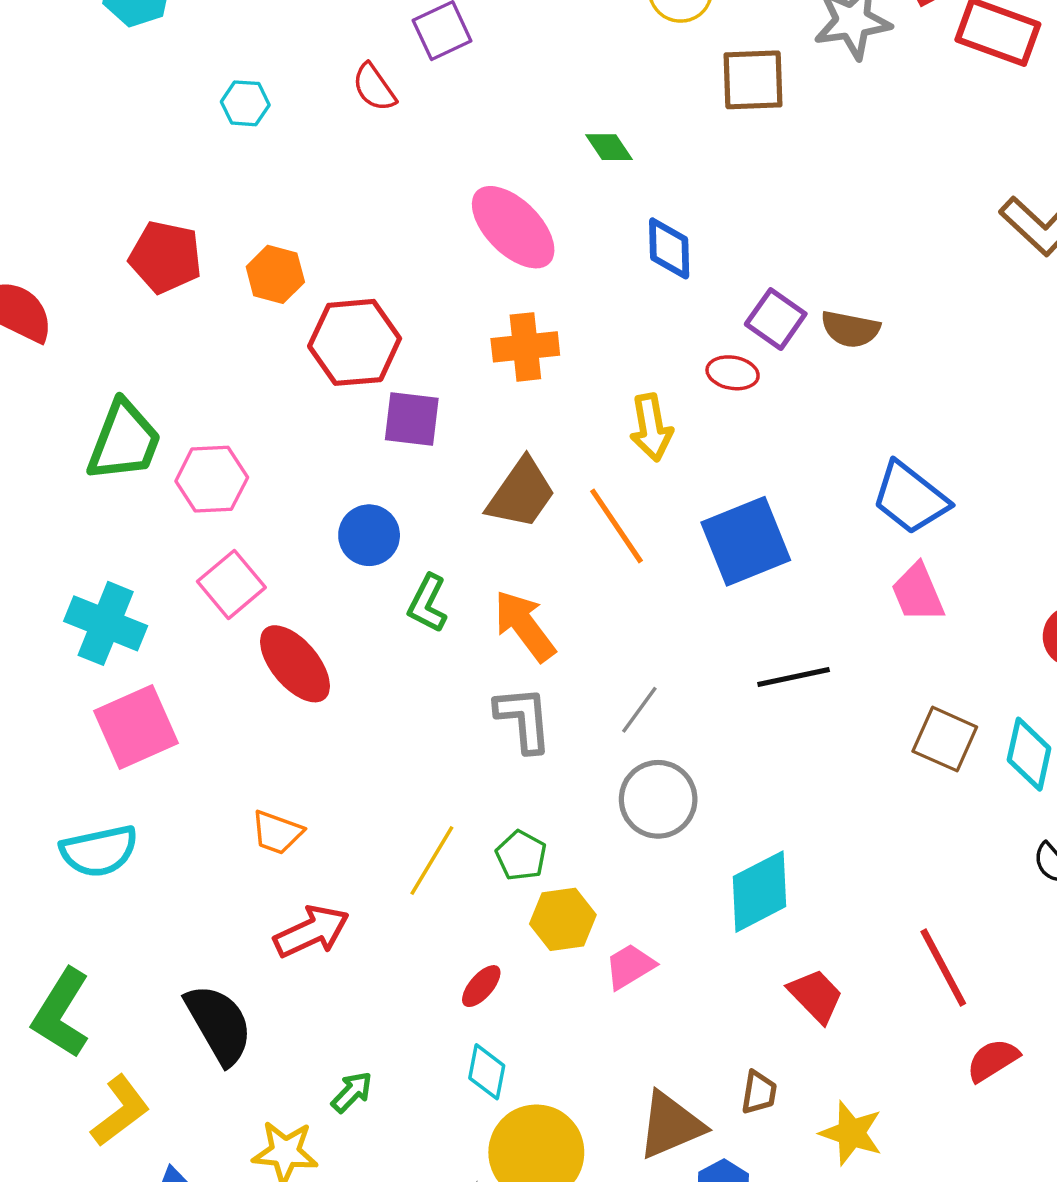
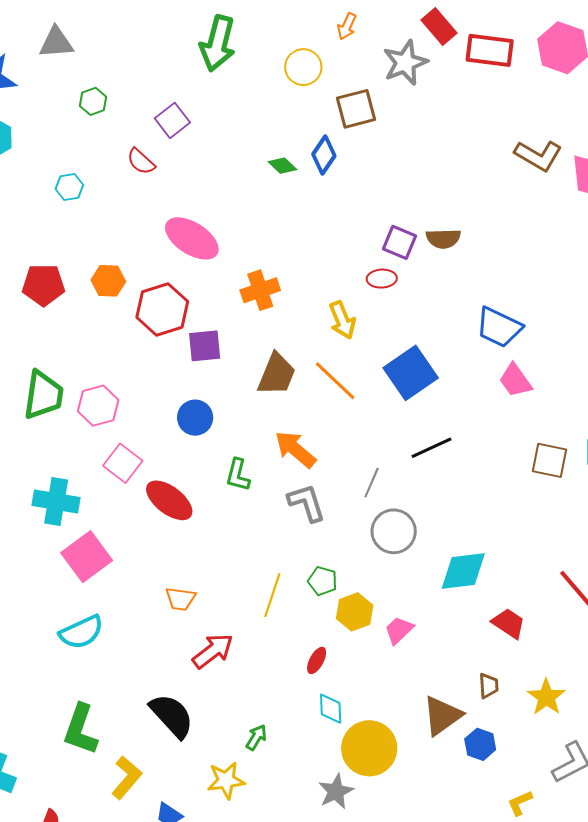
pink ellipse: (513, 227) -> (192, 238), moved
blue diamond: (669, 248) -> (324, 155), moved, turned 48
green L-shape: (428, 603) -> (238, 475), moved
black line: (794, 677) -> (431, 448), moved
cyan diamond: (760, 892) -> (463, 571), turned 33
yellow star: (851, 1133) -> (546, 697), turned 30

